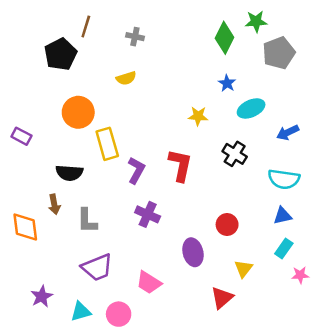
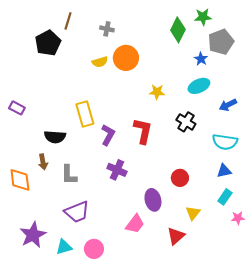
blue star: (227, 83) -> (201, 59), moved
orange circle: (78, 112) -> (126, 58), moved
pink trapezoid: (149, 283) -> (135, 224), moved, turned -85
purple star: (42, 296) -> (33, 235), size x1.5

